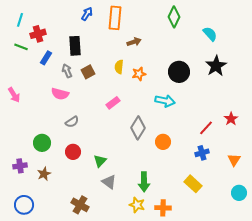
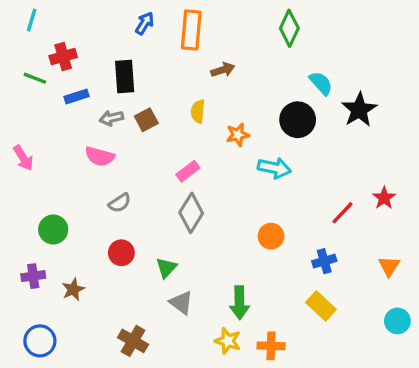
cyan line: (20, 20) -> (32, 20), moved
cyan semicircle: (210, 34) -> (321, 83), moved
blue rectangle: (46, 58) -> (76, 96), turned 40
gray arrow: (67, 71) -> (111, 118), turned -80
orange star: (139, 74) -> (238, 135), moved
gray diamond: (138, 128) -> (191, 213), moved
green circle: (42, 143) -> (53, 229), moved
blue cross: (202, 153) -> (324, 261), moved

